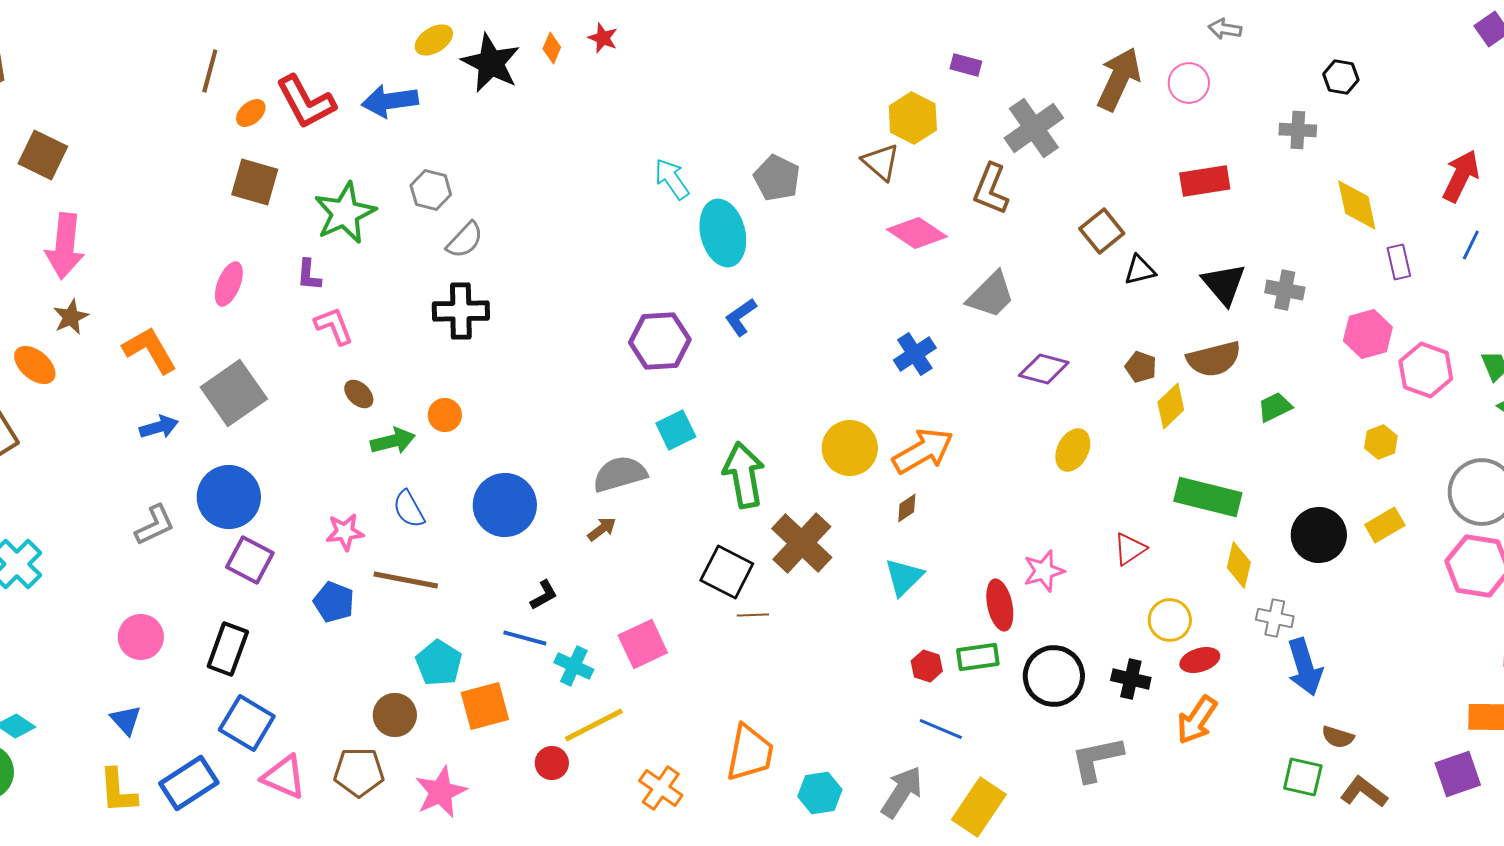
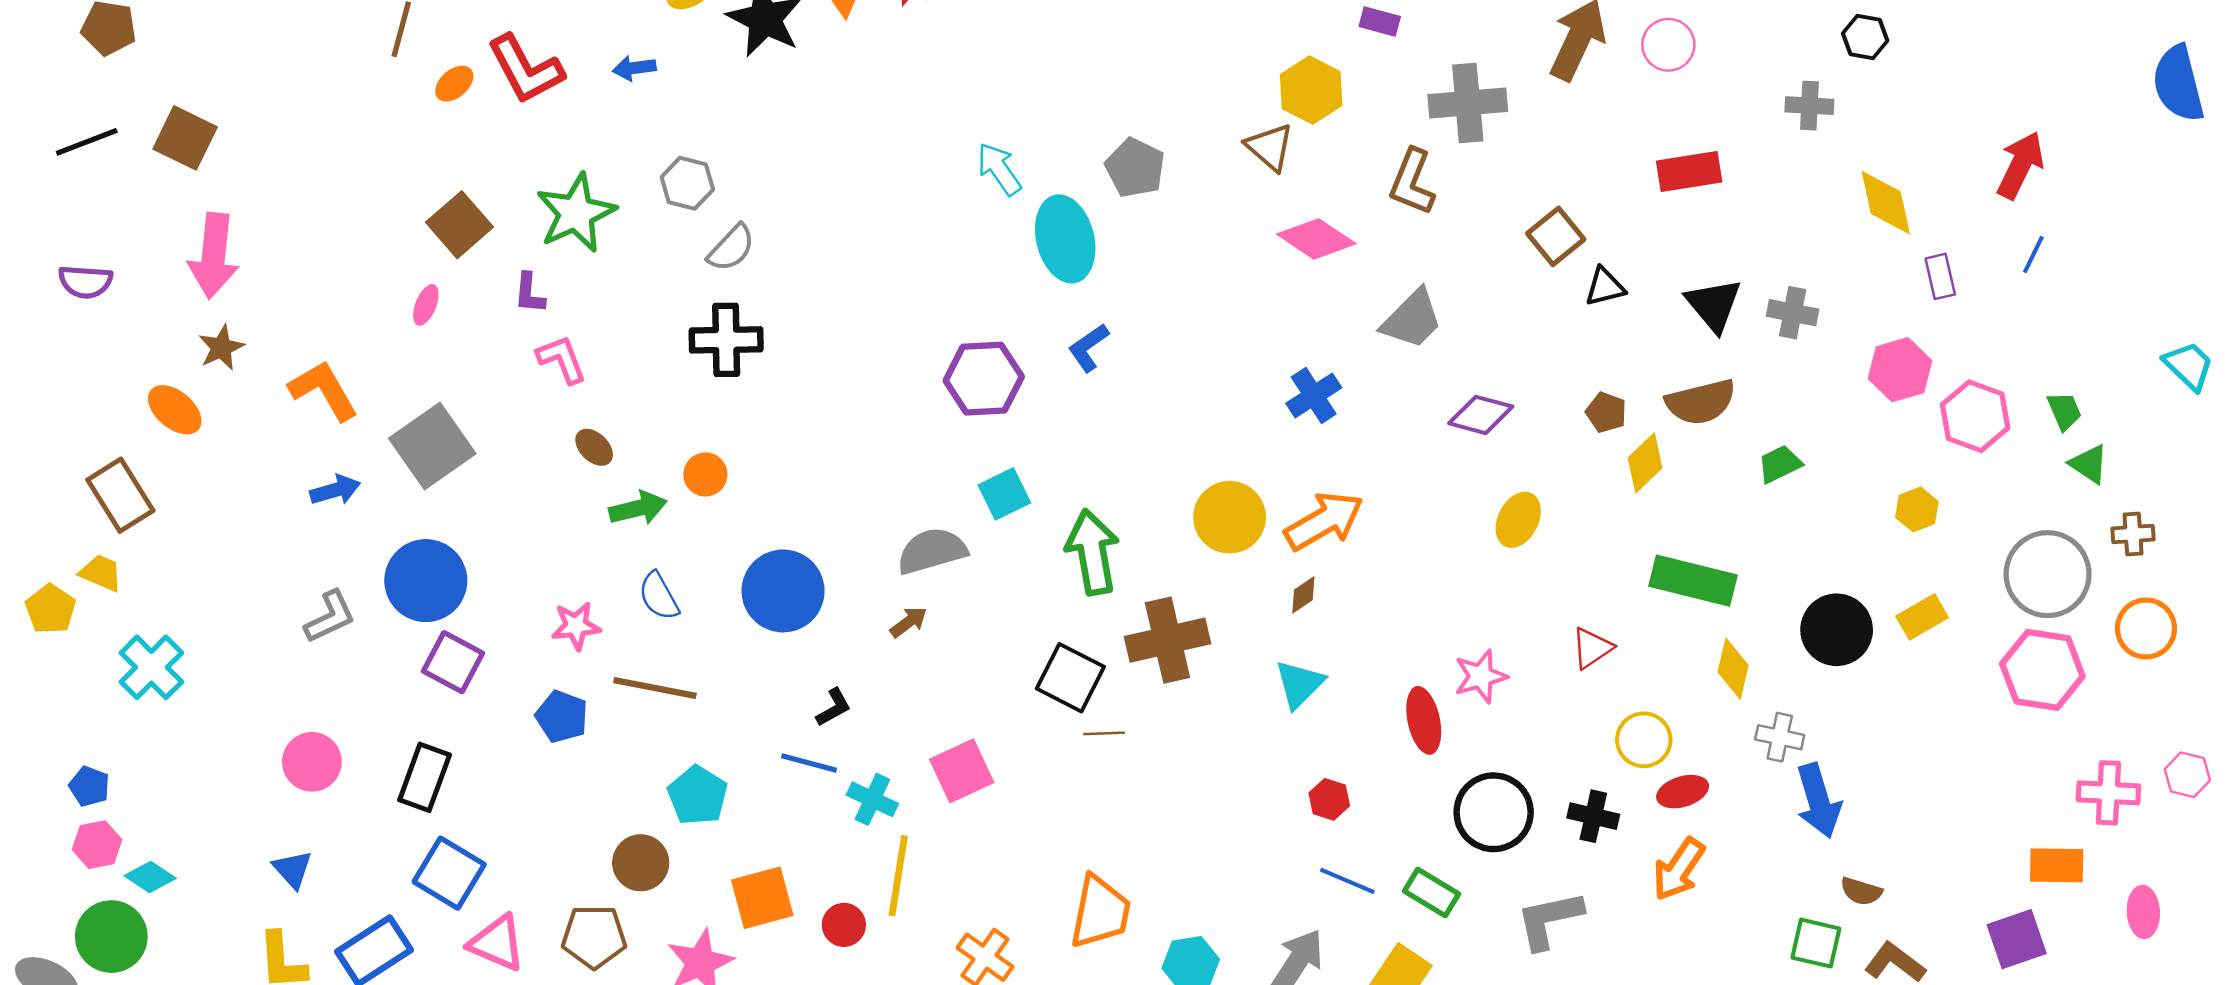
blue arrow: (390, 101) -> (634, 68), size x0.6
gray cross: (1034, 128) -> (1468, 103), turned 30
brown square: (255, 182) -> (459, 225), moved, turned 33
pink ellipse: (229, 284) -> (426, 305), size x0.7
brown cross: (802, 543) -> (1167, 640), turned 34
green rectangle: (978, 657) -> (1431, 893), moved, turned 39
orange square: (485, 706) -> (762, 898), moved
yellow line: (594, 725) -> (898, 876), turned -54

